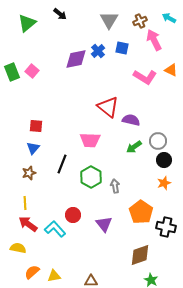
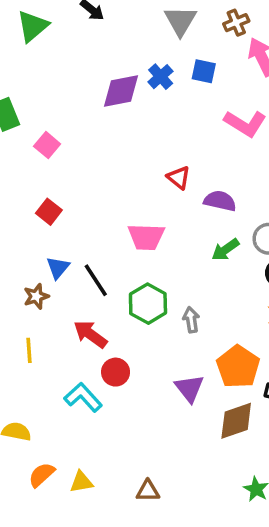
pink square: (32, 71) -> (47, 145), moved
red triangle: (108, 107) -> (179, 177), size x0.6
red square: (36, 126) -> (49, 212), turned 32
blue triangle: (33, 148) -> (58, 268), moved
black line: (62, 164) -> (96, 280), turned -54
red arrow: (28, 224) -> (90, 334), moved
purple triangle: (104, 224) -> (189, 388), moved
brown diamond: (140, 255) -> (236, 421), moved

